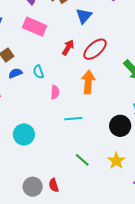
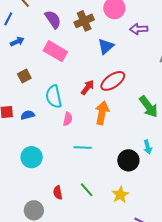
red arrow: (68, 48) -> (88, 87), moved
cyan semicircle: (38, 72) -> (54, 97), size x1.6
blue semicircle: (15, 73) -> (28, 115), moved
red semicircle: (54, 185) -> (58, 193), moved

